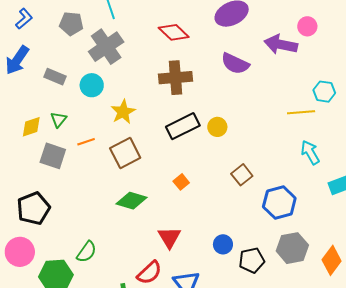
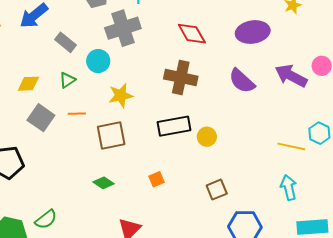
green triangle: (58, 120) -> (67, 80), moved
green diamond: (131, 201) -> (104, 183), size x0.7

